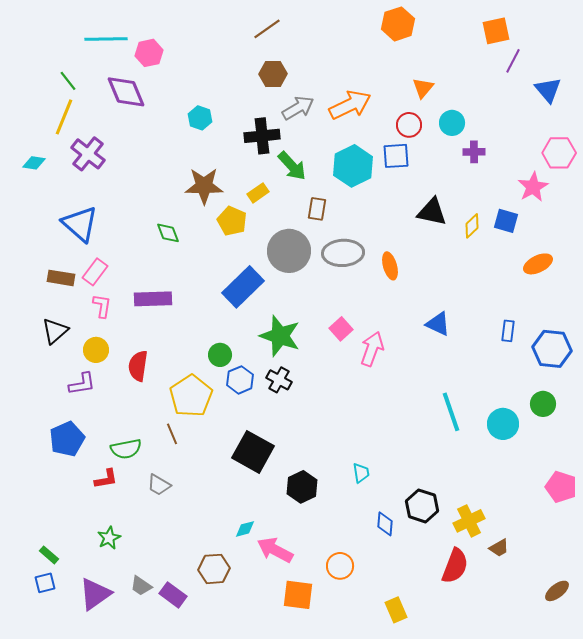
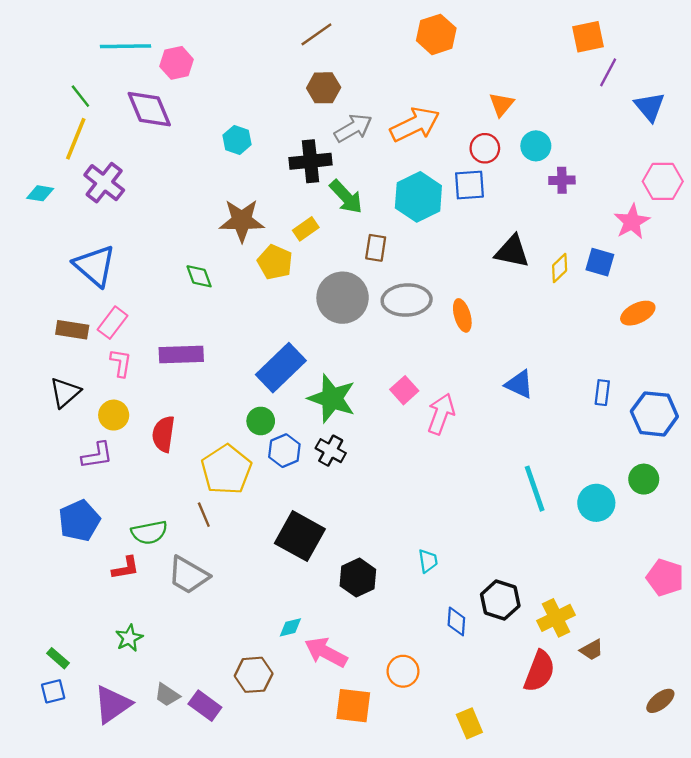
orange hexagon: (398, 24) -> (436, 34), moved
blue rectangle: (243, 287) -> (281, 368), moved
gray trapezoid: (159, 485) -> (188, 575), size x1.5

